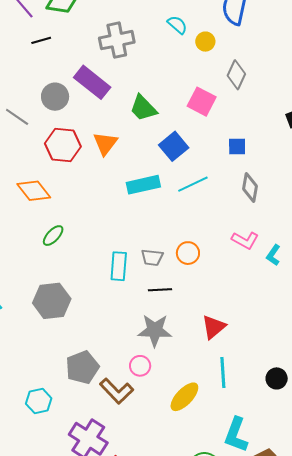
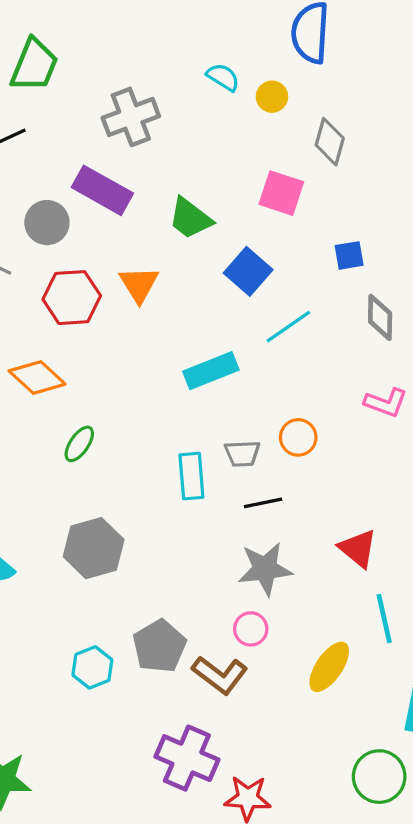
cyan rectangle: (143, 185) -> (211, 371), moved
red triangle: (214, 327) -> (358, 548), turned -32
cyan hexagon: (39, 401) -> (92, 667), moved

